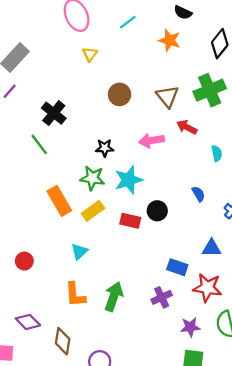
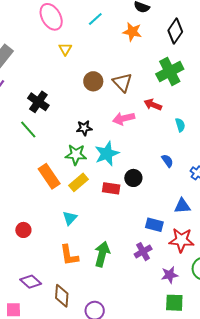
brown triangle: (167, 96) -> (122, 82), moved

